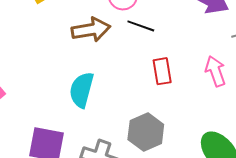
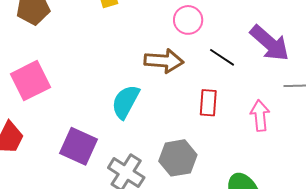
black line: (141, 26) -> (222, 57), moved
brown arrow: (91, 30) -> (164, 61), moved

